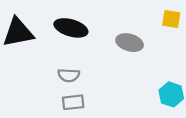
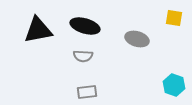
gray semicircle: (69, 75) -> (83, 56), moved

